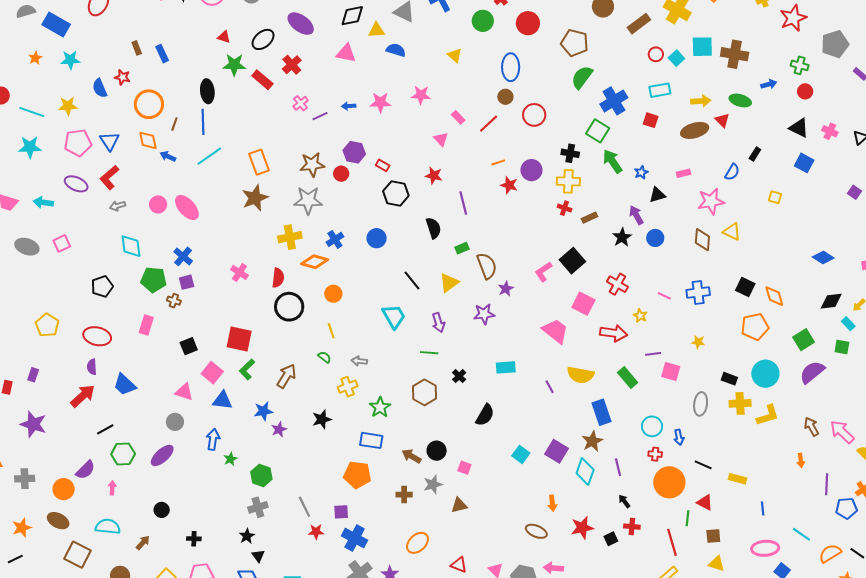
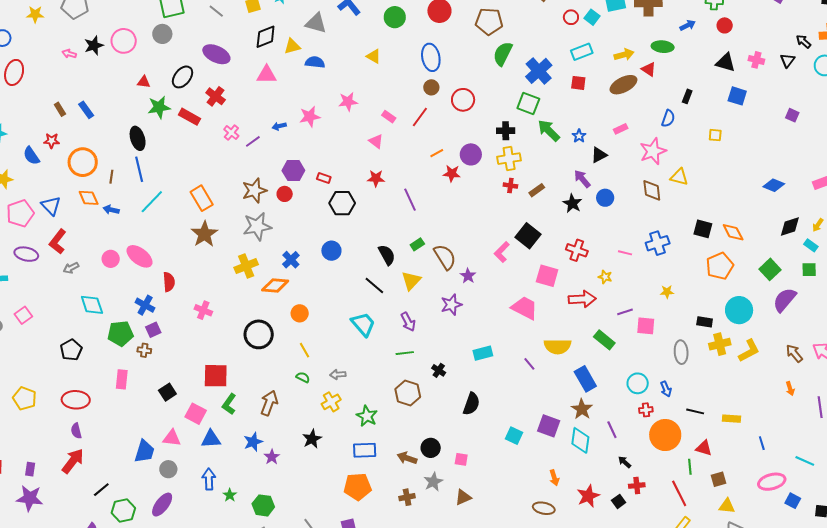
black semicircle: (433, 228) -> (387, 255), moved
red semicircle: (278, 278) -> (169, 282), moved
purple rectangle: (33, 375) -> (30, 469), moved
blue trapezoid: (125, 385) -> (144, 451), moved, turned -105

